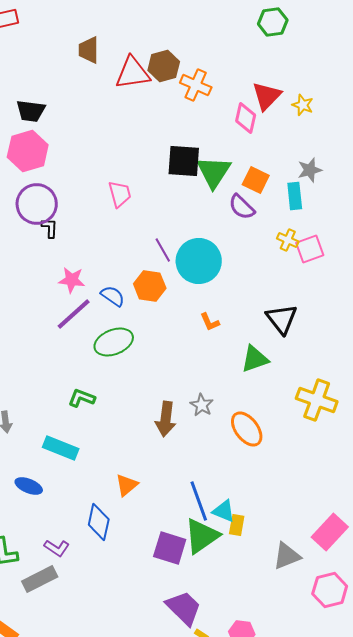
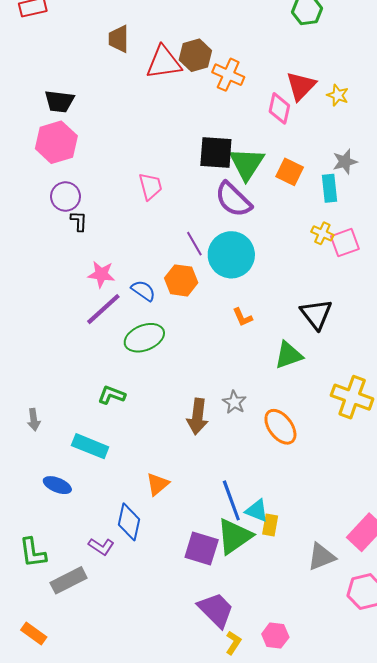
purple circle: (37, 204) -> (65, 196), size x0.7
purple semicircle: (242, 207) -> (233, 200), moved, size x1.4
purple L-shape: (57, 548) -> (101, 546), moved

